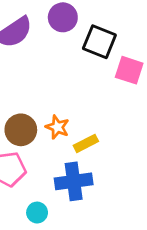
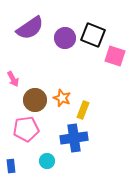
purple circle: (63, 17) -> (65, 38), moved
yellow rectangle: (86, 143) -> (83, 110), turned -42

